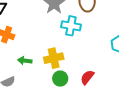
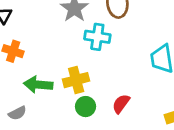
green arrow: (25, 61) -> (38, 85), size x1.5

